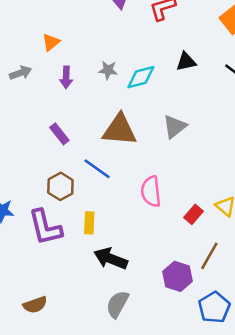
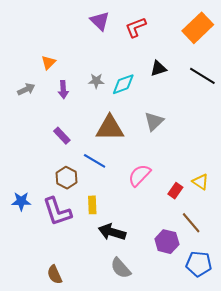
pink semicircle: (151, 192) -> (139, 175), turned 55
brown line: (209, 256) -> (191, 223), turned -65
gray semicircle: (117, 304) -> (121, 268), turned -65
brown semicircle: (35, 305) -> (55, 275), turned 90
blue pentagon: (214, 307) -> (199, 264), turned -30

